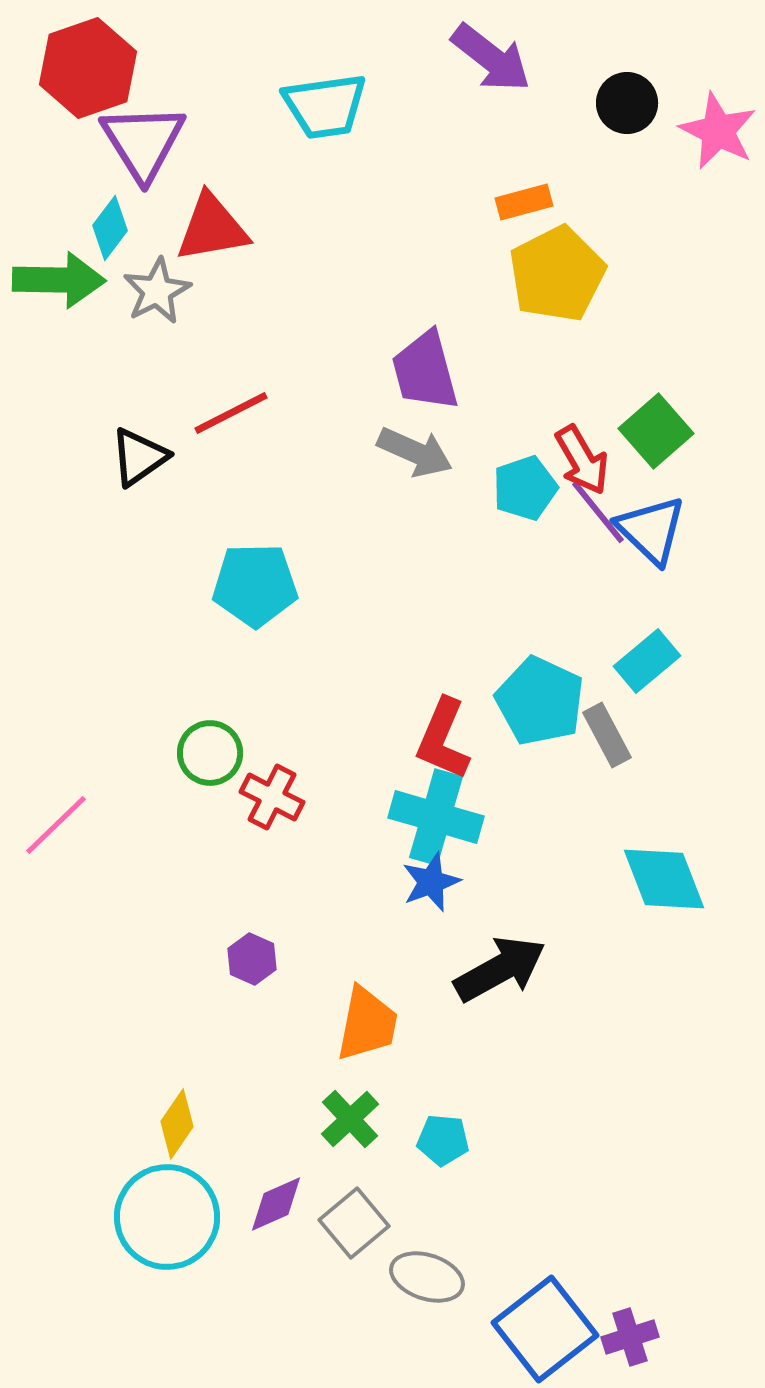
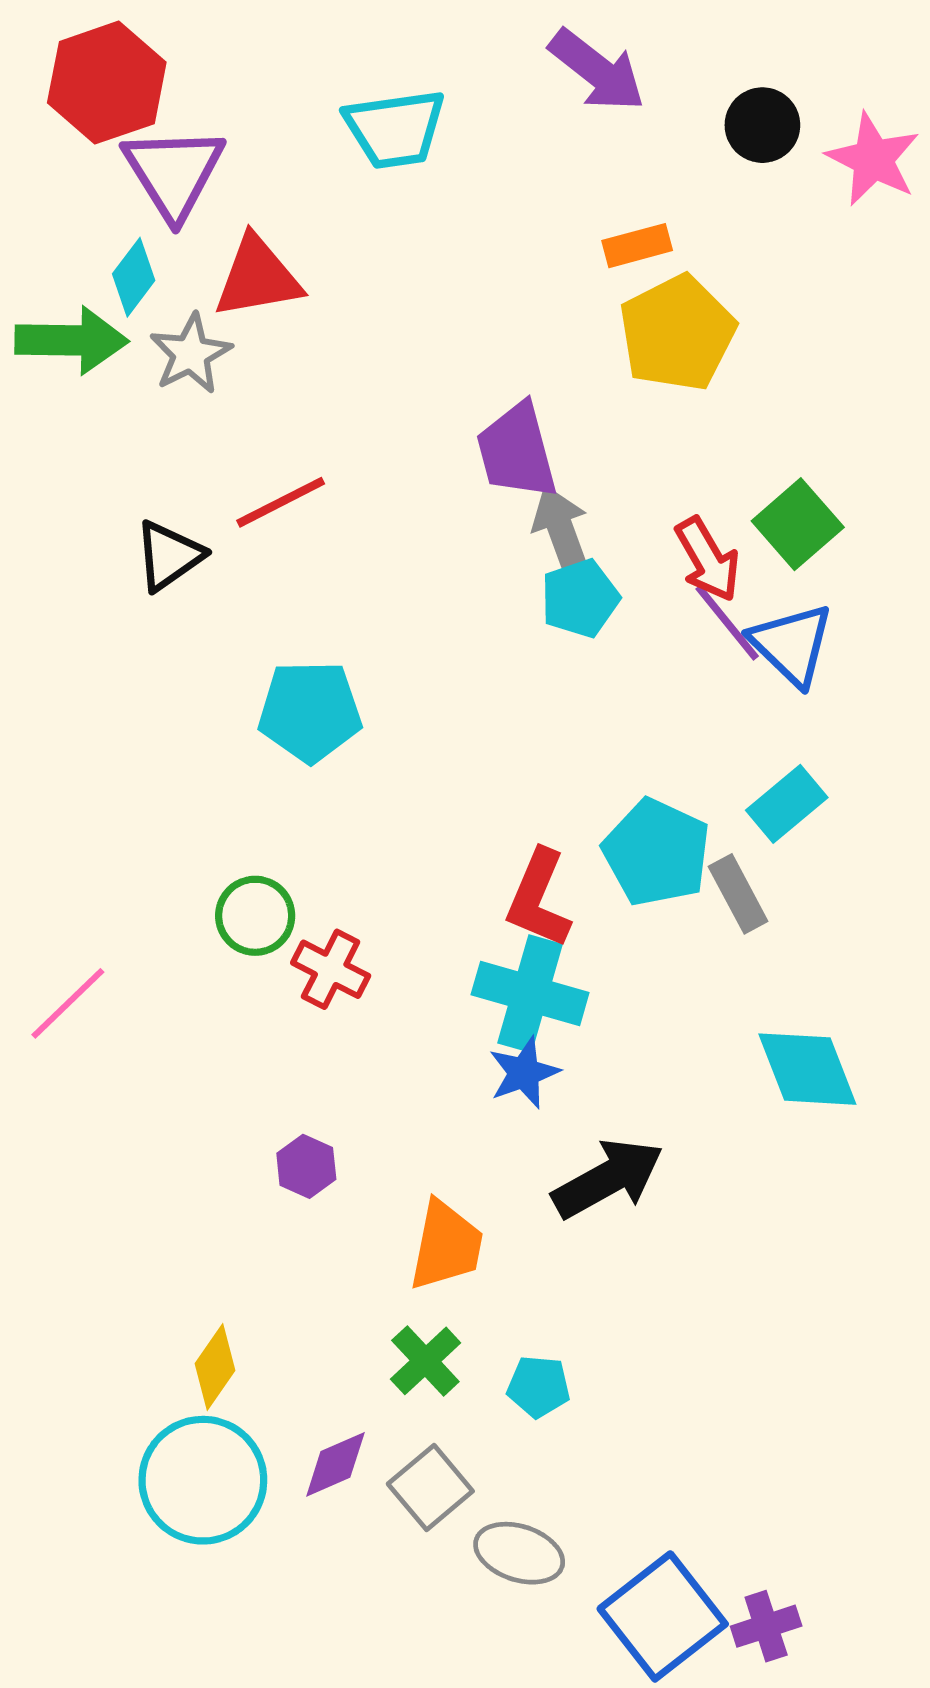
gray arrow: (415, 452) -> (562, 531), moved, turned -134
cyan pentagon: (525, 488) -> (580, 598), moved

